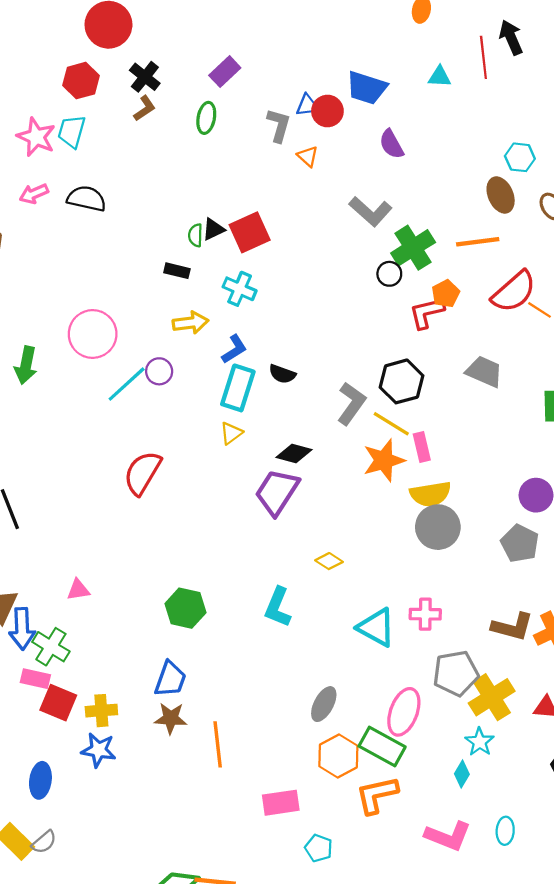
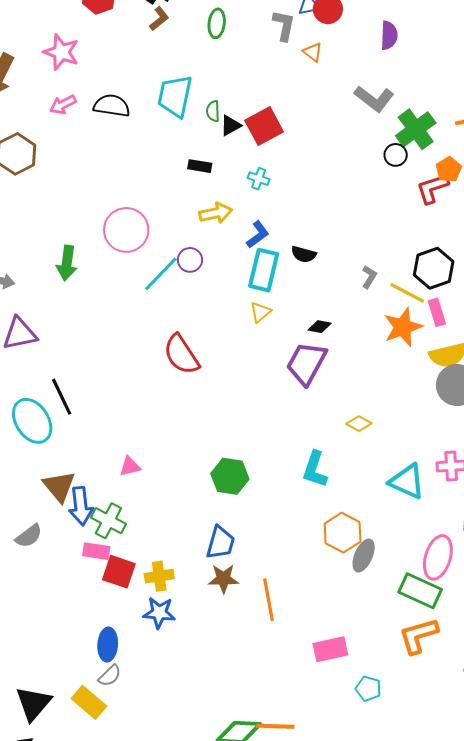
cyan trapezoid: (72, 131) -> (175, 96), moved, size x1.4
purple semicircle: (391, 144) -> (389, 35), turned -144
green semicircle: (195, 235) -> (213, 111), moved
cyan cross: (240, 289) -> (259, 179), size x0.7
black hexagon: (401, 381) -> (434, 268), moved
gray L-shape: (351, 404) -> (369, 277), size x0.6
black diamond: (294, 453) -> (320, 327), size x0.7
red semicircle: (142, 473) -> (181, 355), turned -60
orange hexagon: (338, 756) -> (343, 533), moved
gray semicircle: (44, 842) -> (110, 676), moved

